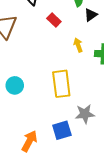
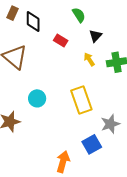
black triangle: (91, 15) -> (95, 36), moved
cyan circle: (15, 85) -> (37, 98), moved

